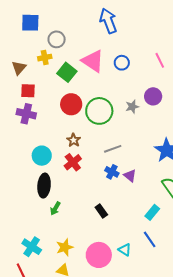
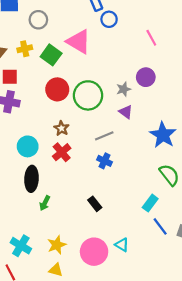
yellow cross: (45, 58) -> (25, 49), moved
blue circle: (122, 63) -> (109, 19), moved
purple triangle: (130, 176) -> (126, 112), moved
blue line: (150, 239) -> (160, 226), moved

